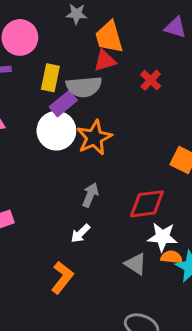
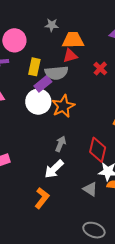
orange trapezoid: (109, 37) -> (73, 40), turned 105
red diamond: (147, 204) -> (98, 150), turned -70
white arrow: (80, 233) -> (54, 169), size x1.5

